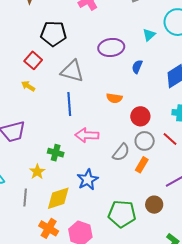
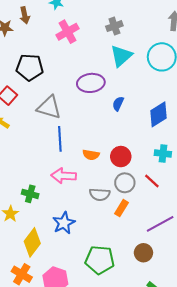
cyan triangle: (149, 35) -> (121, 56), moved, size x1.6
orange semicircle: (114, 98) -> (91, 155), moved
blue line: (69, 104) -> (60, 139), moved
gray semicircle: (121, 152) -> (100, 194), turned 54
yellow diamond: (58, 198) -> (32, 242), turned -36
brown circle: (154, 205) -> (143, 253), moved

